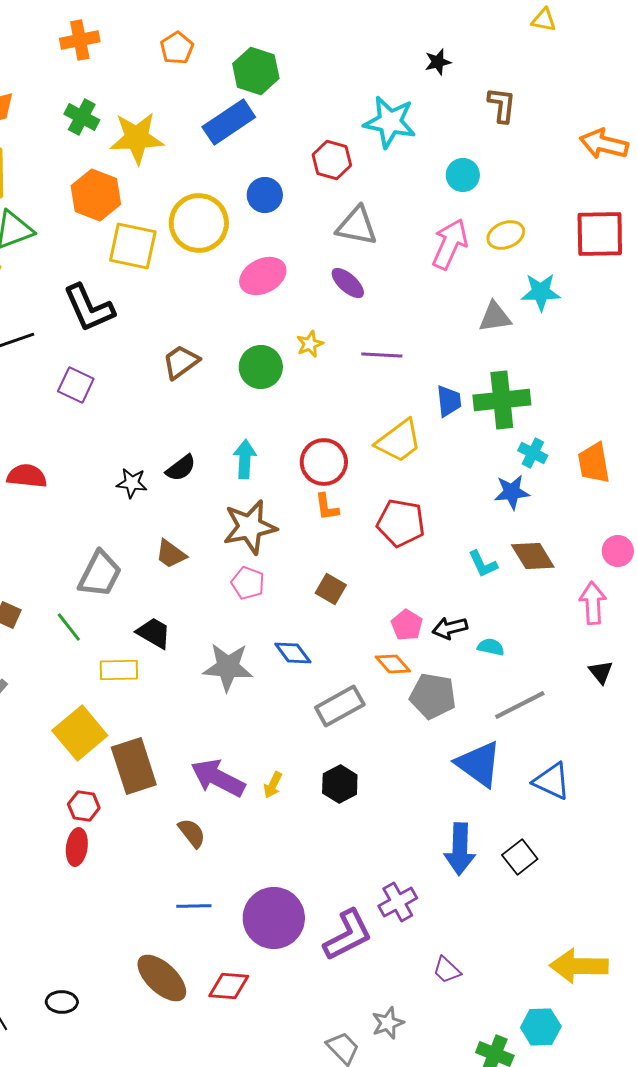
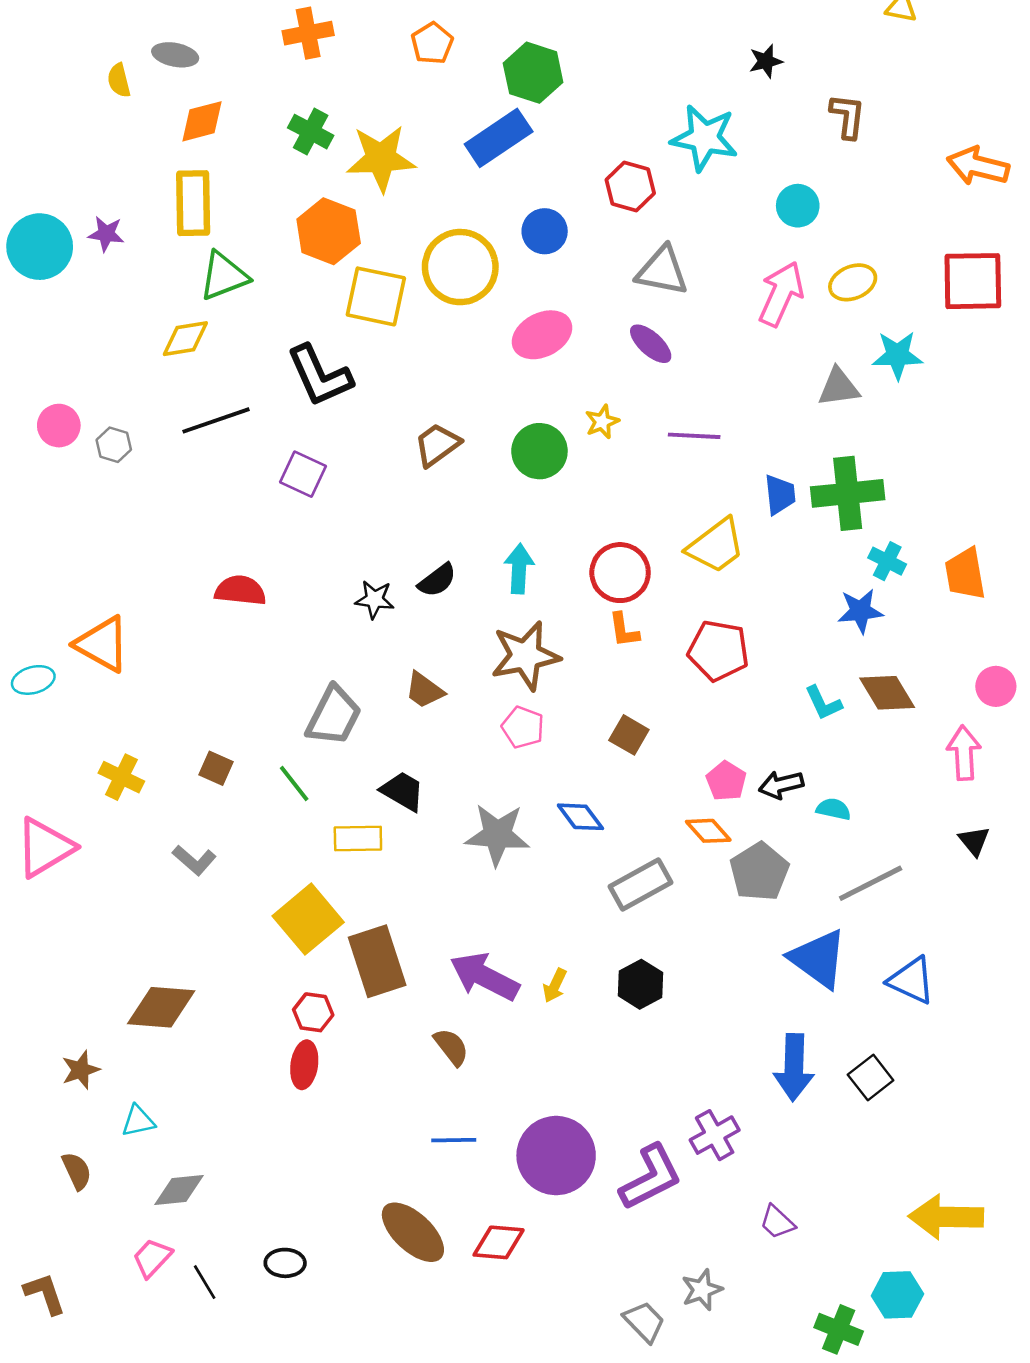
gray pentagon: (433, 696) -> (759, 872), turned 30

